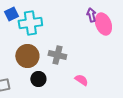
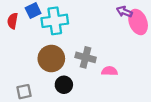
purple arrow: (91, 15) -> (124, 12), turned -56
pink semicircle: (81, 80) -> (110, 71), moved, turned -32

